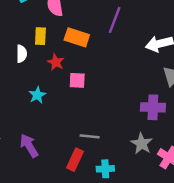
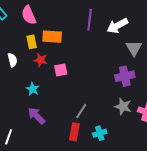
purple line: (115, 20) -> (90, 20), moved
yellow rectangle: (40, 36) -> (32, 42), moved
gray line: (90, 136) -> (81, 111), turned -49
purple arrow: (29, 146) -> (37, 116), moved

